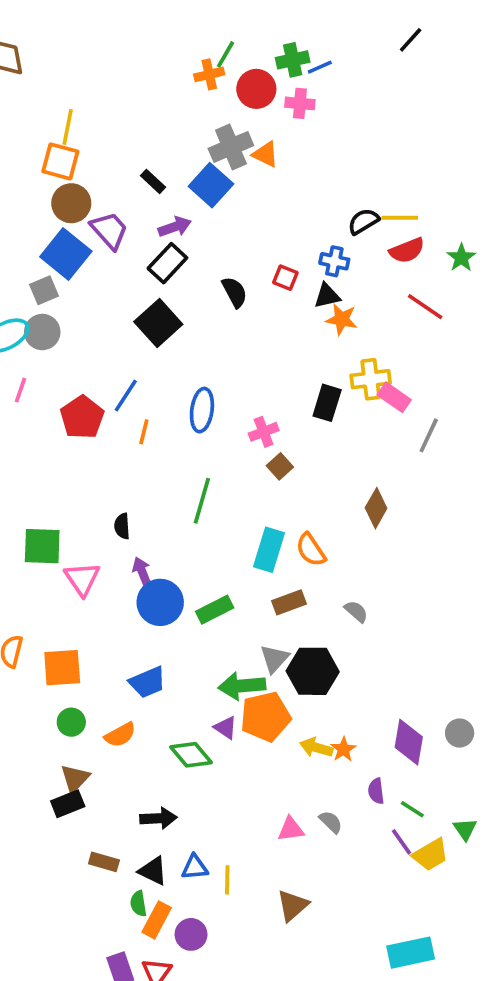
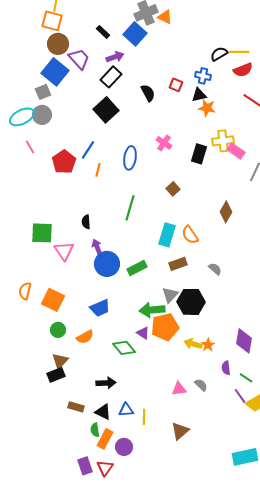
pink line: (20, 390) -> (30, 147), turned -48
pink cross: (264, 432) -> (164, 143), moved, turned -35
orange square: (62, 668) -> (53, 300), turned 30

